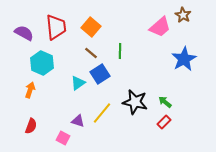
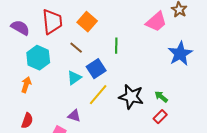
brown line: (91, 53) -> (76, 48), moved
yellow line: (102, 113) -> (98, 95), moved

